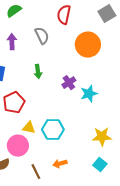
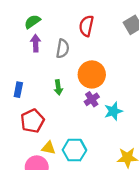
gray semicircle: (42, 36) -> (63, 49), turned 36
purple arrow: (12, 42) -> (36, 43), moved
orange circle: (88, 45) -> (92, 74), moved

